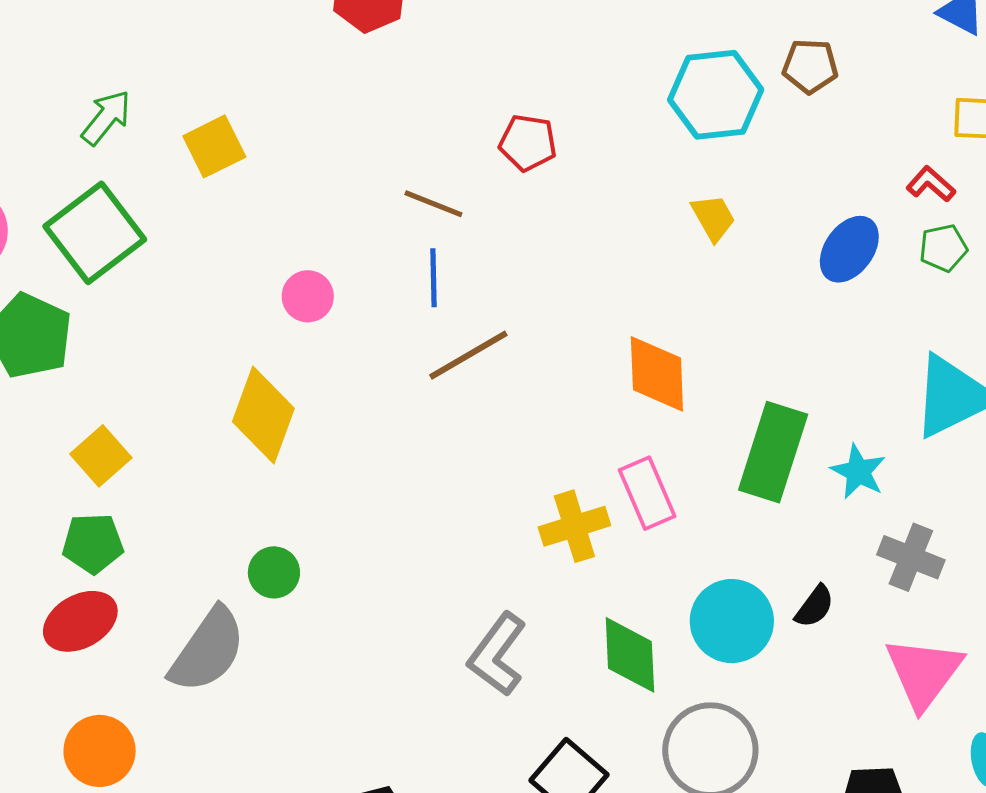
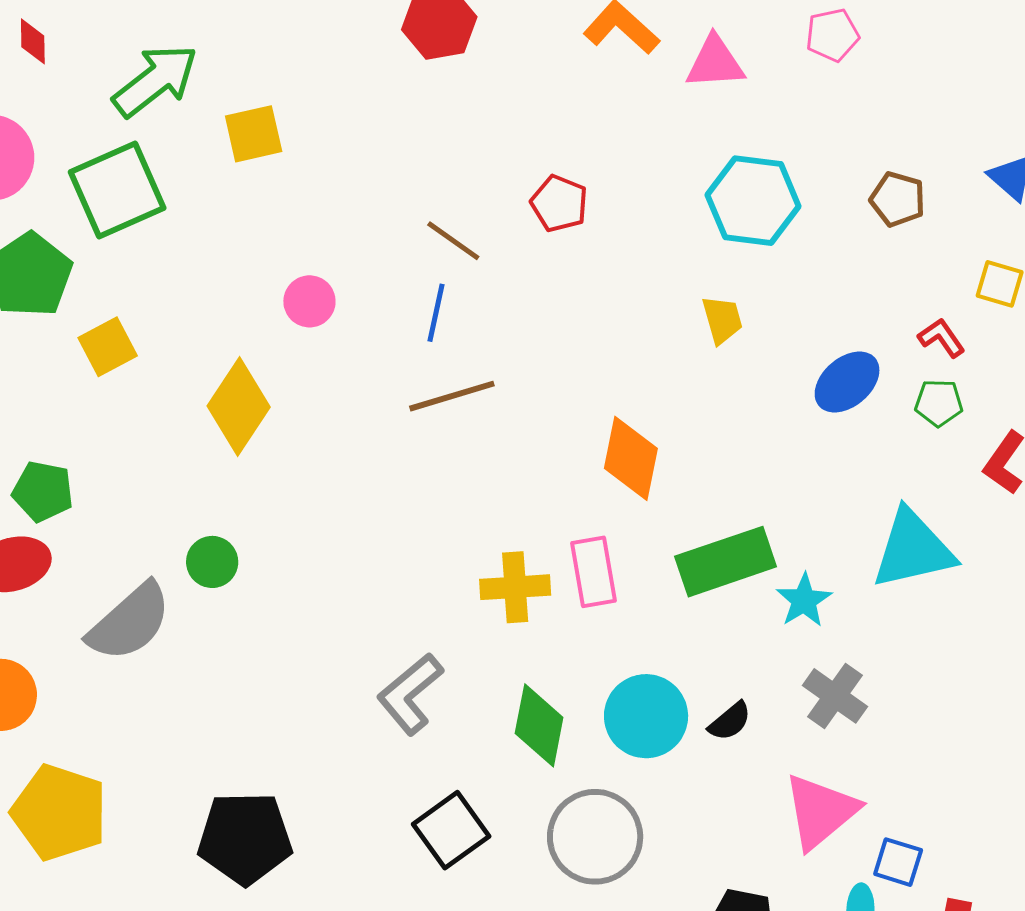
brown pentagon: (810, 66) -> (898, 199), moved
green arrow: (106, 118) -> (155, 81), size x1.5
green rectangle: (773, 452) -> (726, 562), turned 40
yellow square: (101, 456) -> (108, 347), moved

